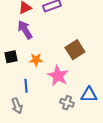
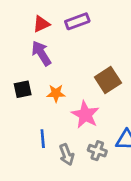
blue line: (26, 86) -> (43, 139), moved
gray arrow: (17, 106) -> (67, 155), moved

